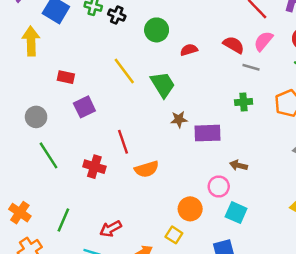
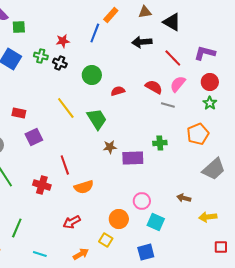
green cross: (244, 102) -> (160, 143), moved
brown arrow: (239, 165) -> (184, 198), moved
red arrow: (111, 229) -> (72, 222), moved

